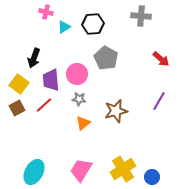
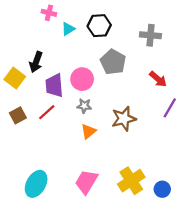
gray cross: (141, 16) -> (150, 35), moved
red arrow: (161, 59) -> (158, 79), moved
yellow square: (19, 84) -> (15, 78), moved

